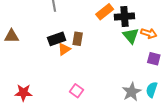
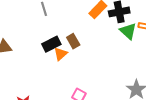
brown rectangle: (78, 39) -> (73, 41), turned -32

